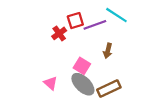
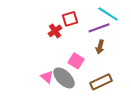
purple line: (95, 25) -> (99, 28), moved
gray ellipse: (83, 84) -> (64, 78), moved

